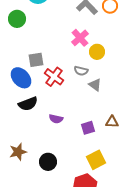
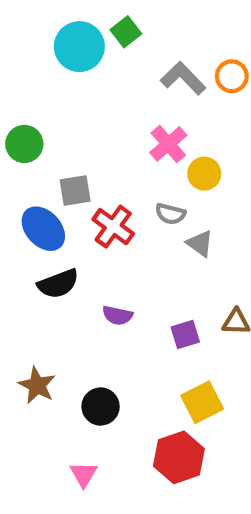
green circle: (17, 19) -> (24, 144), moved
brown star: (18, 152) -> (37, 385), turned -30

